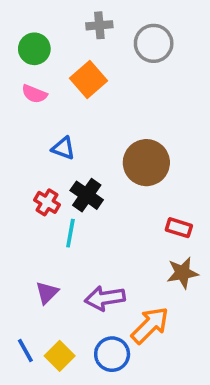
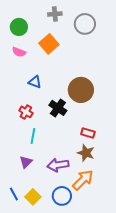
black cross: (87, 195) -> (58, 108), moved
red rectangle: (179, 228) -> (88, 133), moved
cyan line: (70, 233) -> (33, 136), moved
brown star: (182, 273) -> (86, 153), moved, turned 30

